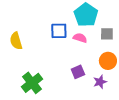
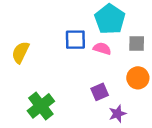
yellow semicircle: (16, 41) -> (20, 52), turned 42
purple star: (100, 82) -> (117, 114), moved

